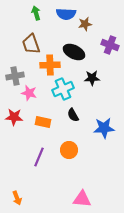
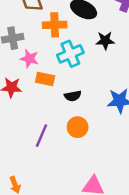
black semicircle: (73, 115) -> (73, 96), moved, turned -72
orange rectangle: (43, 122) -> (45, 79), moved

